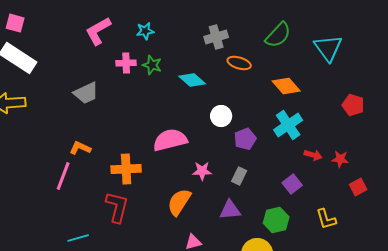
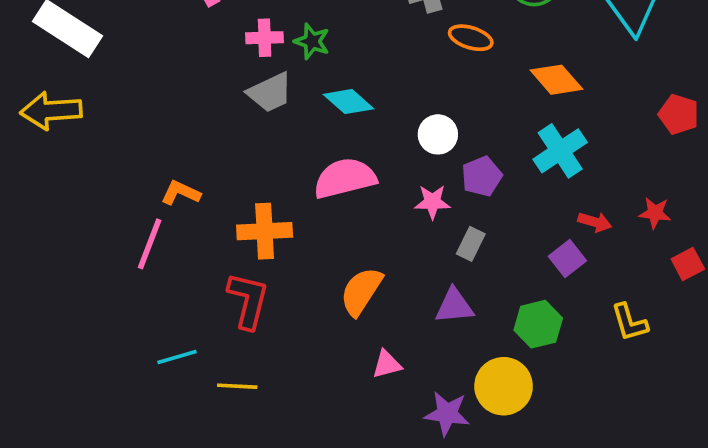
cyan diamond: (192, 80) -> (348, 102), moved
gray trapezoid: (86, 93) -> (270, 92), moved
red arrow: (313, 155) -> (595, 222), moved
pink star: (202, 171) -> (432, 202), moved

